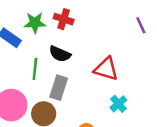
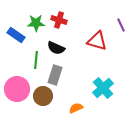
red triangle: (106, 69) -> (97, 41), moved
cyan cross: (118, 104) -> (103, 88), size x1.5

